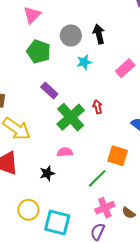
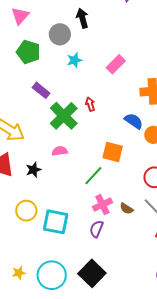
black arrow: (99, 34) -> (82, 18), moved
black star: (47, 173) -> (33, 170), moved

